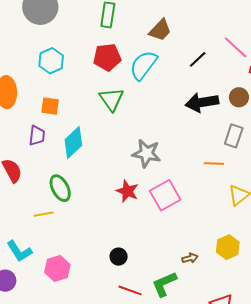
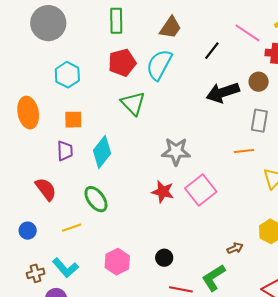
yellow line: (44, 214) -> (72, 228), moved
pink hexagon: (57, 268) -> (117, 262), moved

